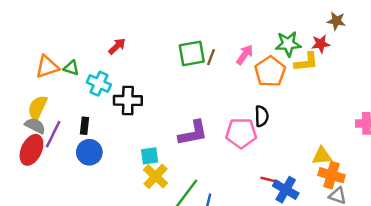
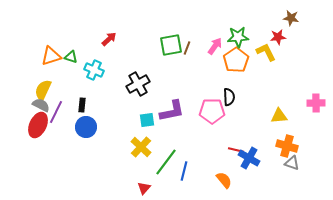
green star: (288, 44) -> (238, 37), moved
yellow L-shape: (306, 62) -> (266, 52), turned -110
black cross: (128, 100) -> (138, 84), moved, turned -30
cyan square: (150, 156) -> (147, 120), moved
yellow triangle: (322, 156) -> (279, 116), moved

